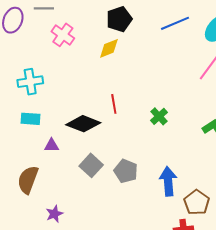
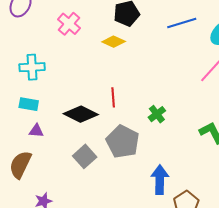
yellow diamond: (109, 48) -> (114, 42), turned 40
purple triangle: (52, 145) -> (36, 131), moved
gray pentagon: (126, 171) -> (123, 142), moved, size x1.4

